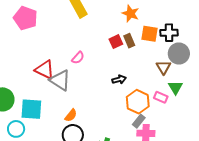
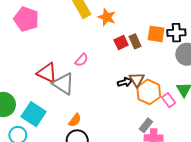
orange star: (131, 13) -> (107, 17), moved
brown triangle: (163, 67) -> (137, 80), moved
pink rectangle: (161, 97) -> (169, 100), turned 32
orange hexagon: (138, 102) -> (149, 92), moved
cyan square: (31, 109) -> (34, 114), turned 30

